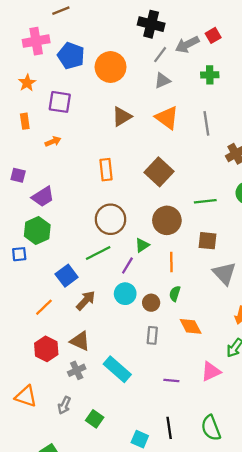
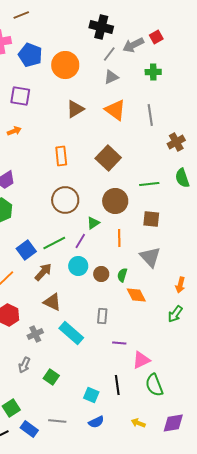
green line: (98, 253) -> (54, 243), moved
gray triangle: (224, 273) -> (150, 257), moved
green semicircle: (175, 294) -> (122, 275), moved
gray rectangle: (152, 335) -> (102, 316), moved
brown triangle: (80, 341) -> (52, 302), moved
pink triangle: (211, 371) -> (141, 360), moved

